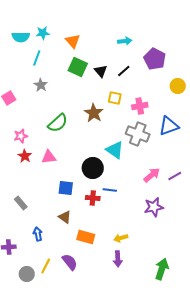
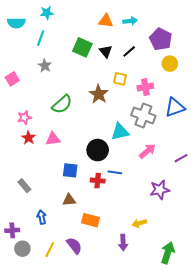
cyan semicircle: (21, 37) -> (16, 23), moved
orange triangle: (73, 41) -> (106, 21), moved, turned -42
yellow circle: (178, 86) -> (170, 64), moved
cyan triangle: (115, 150) -> (120, 132), turned -48
pink arrow: (152, 175) -> (147, 151), moved
brown triangle: (65, 217) -> (69, 200), turned -40
yellow arrow: (121, 238) -> (139, 223), moved
gray circle: (27, 274) -> (22, 249), moved

